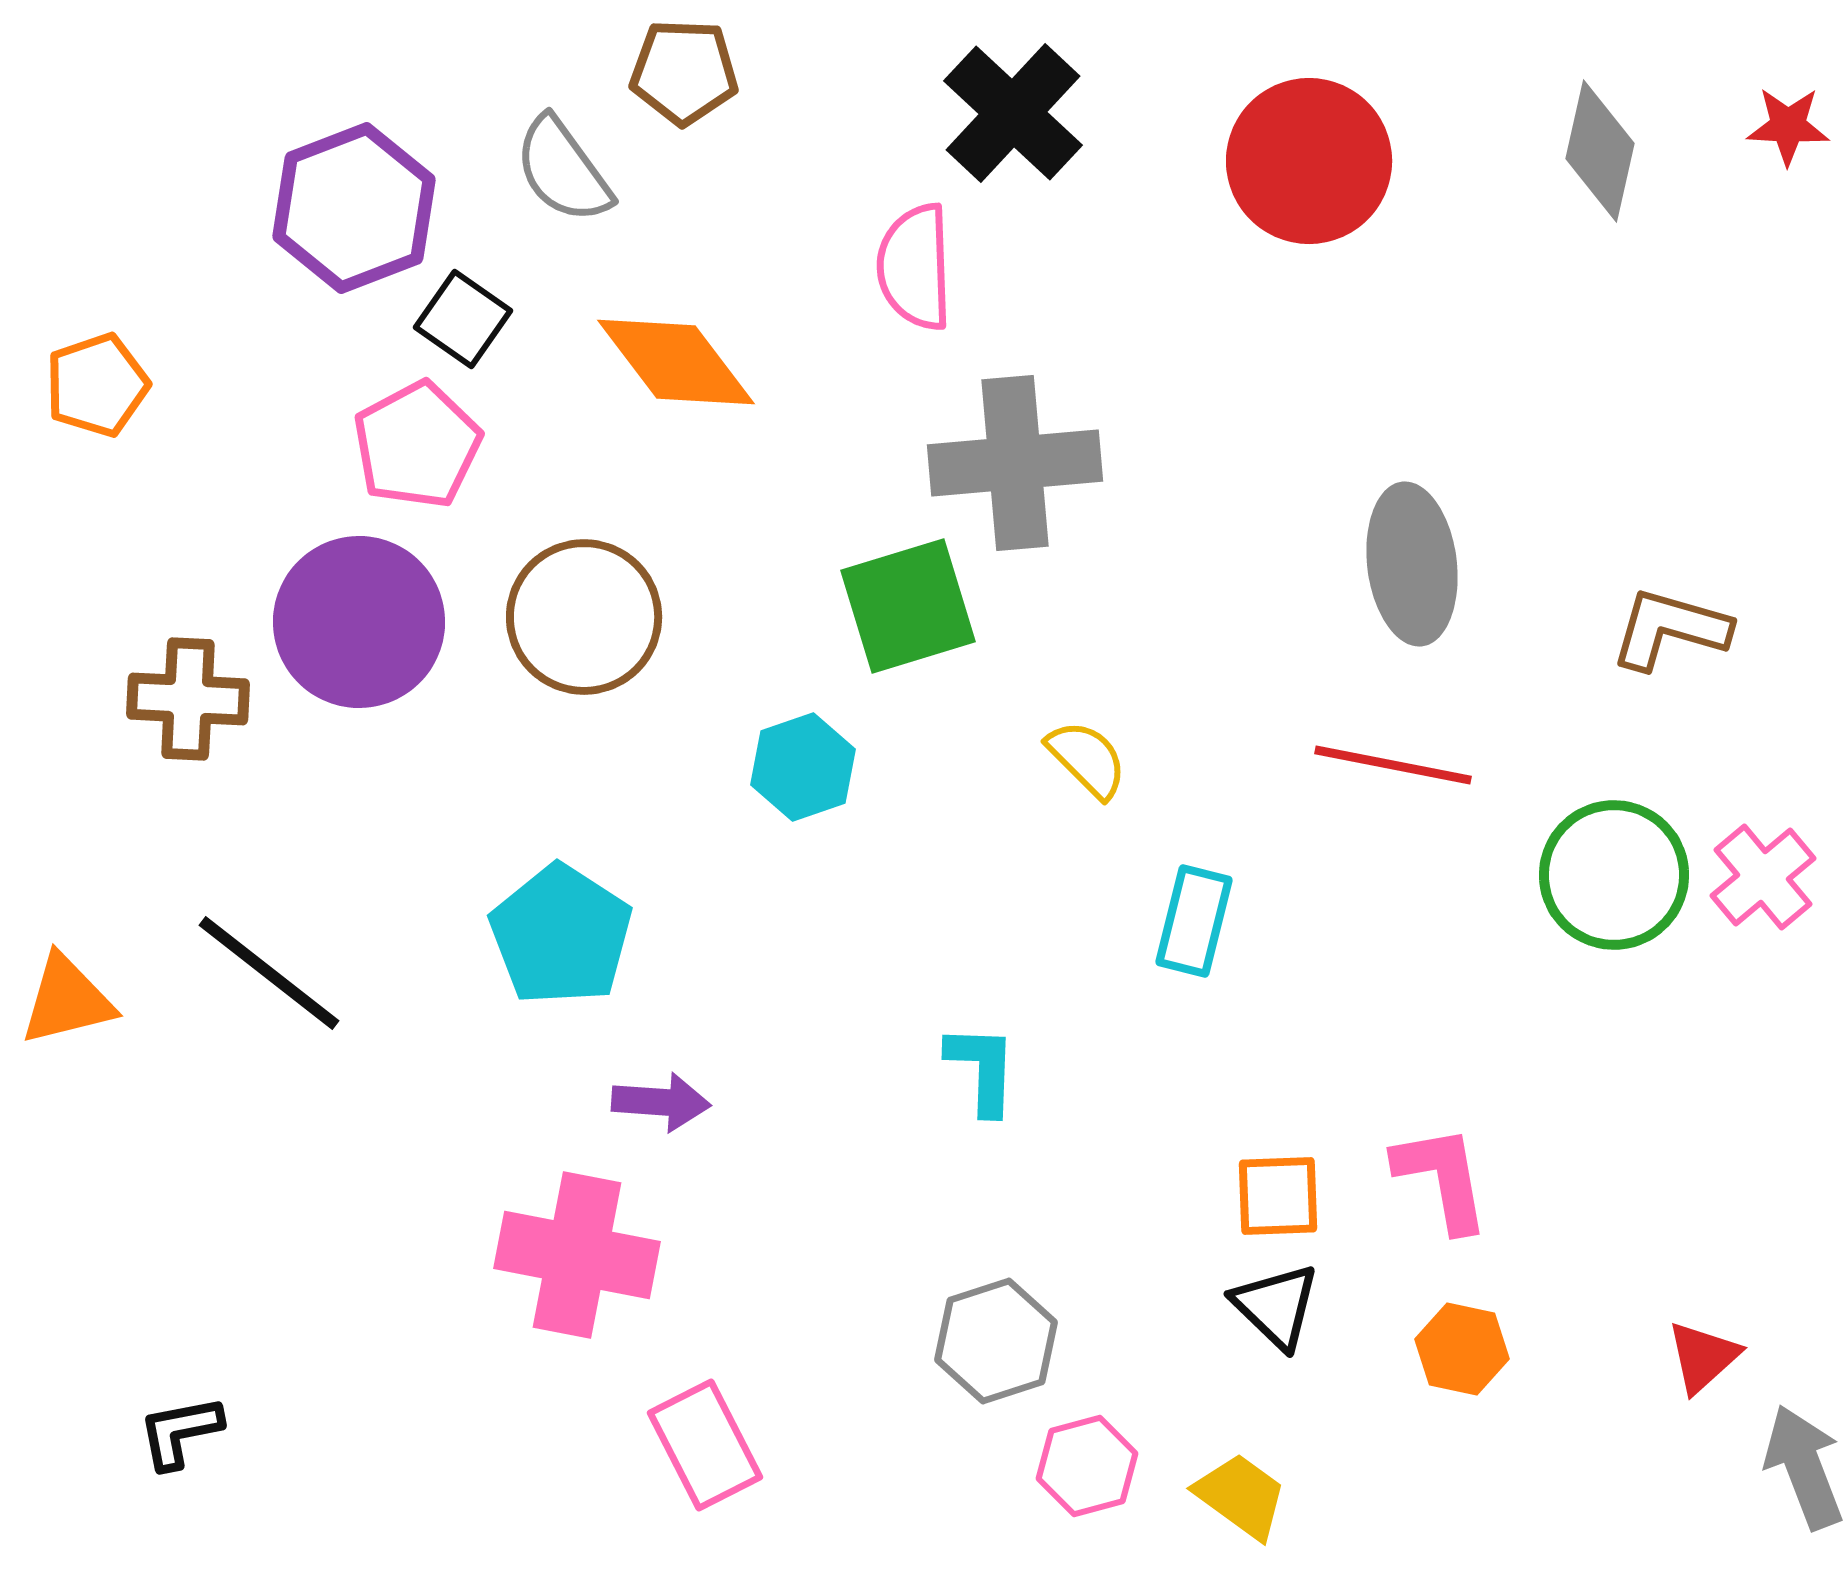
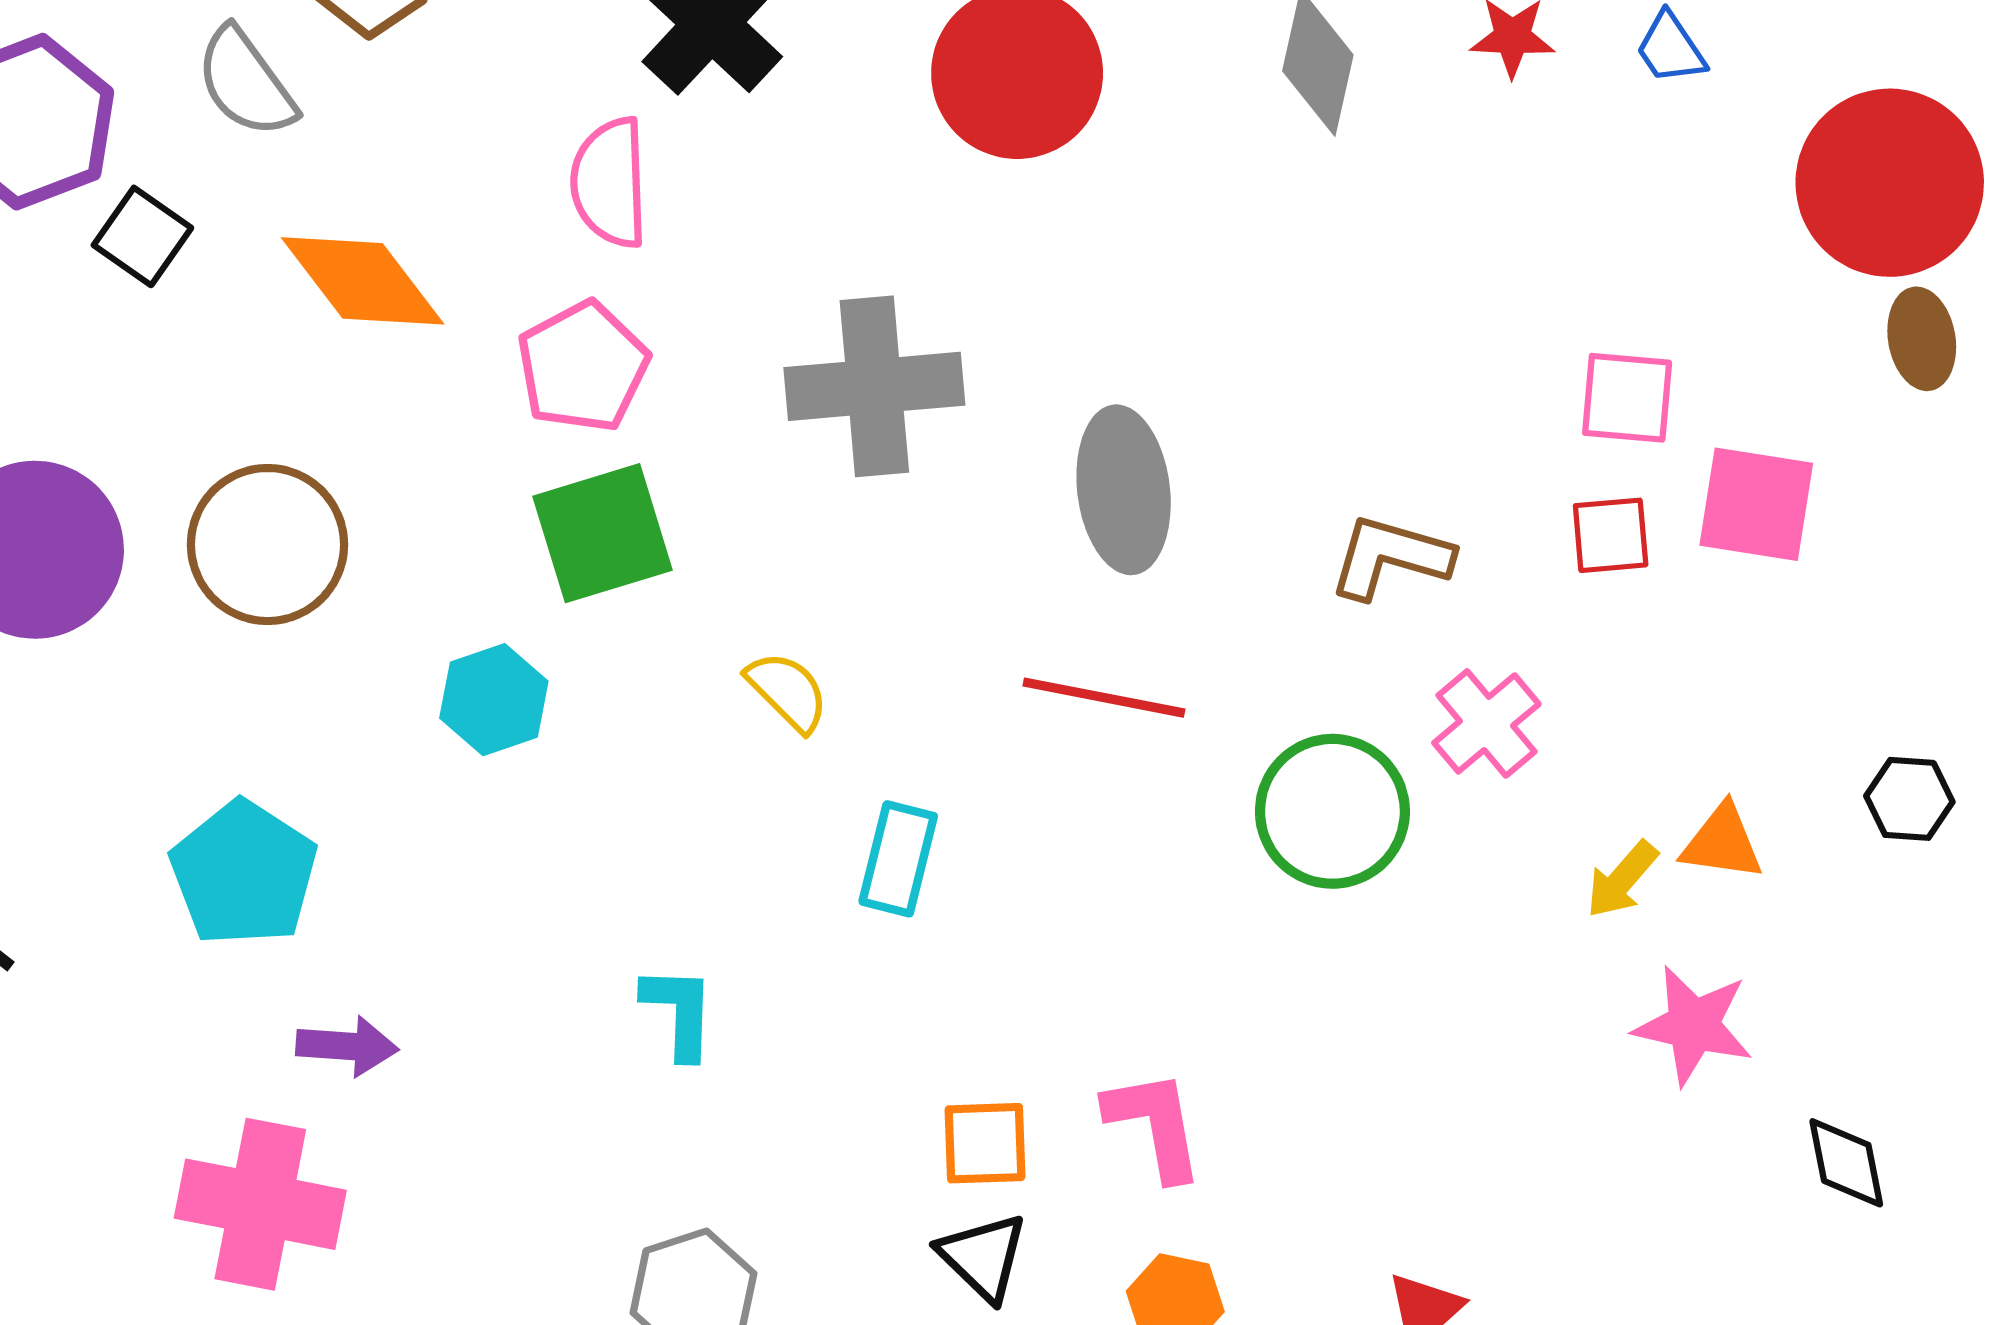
pink pentagon: (417, 445) -> (583, 367), moved
gray cross: (1015, 463) -> (874, 386), moved
pink cross: (1763, 877) -> (1486, 723), moved

